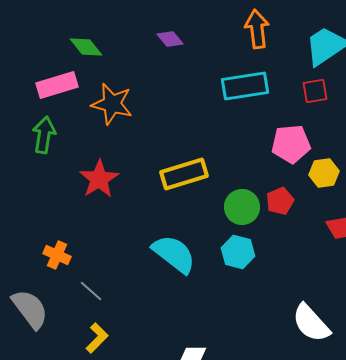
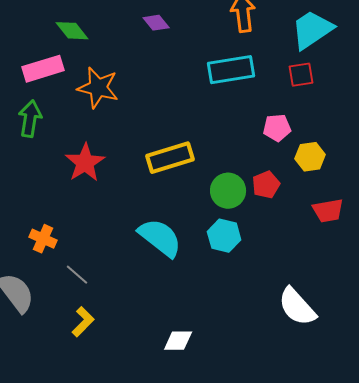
pink pentagon: (291, 144) -> (277, 128), size x0.7

